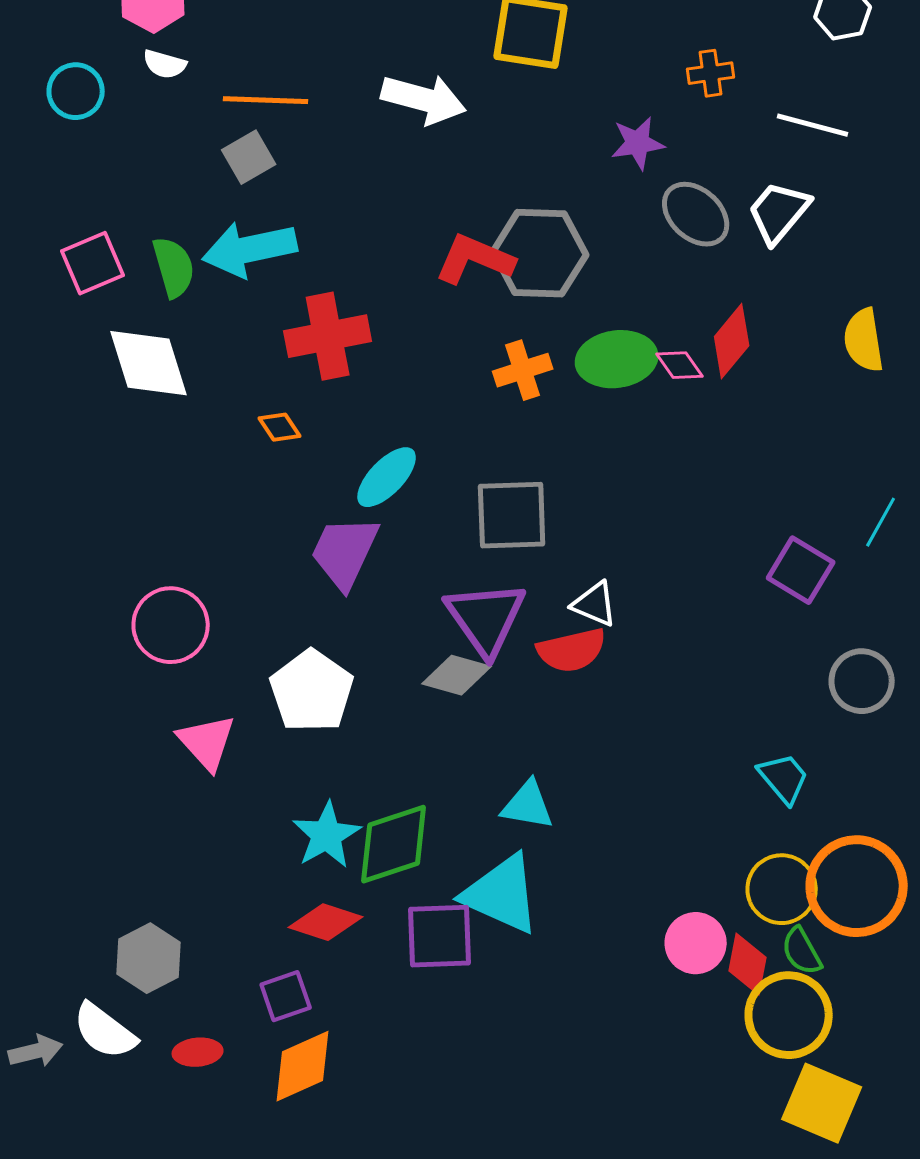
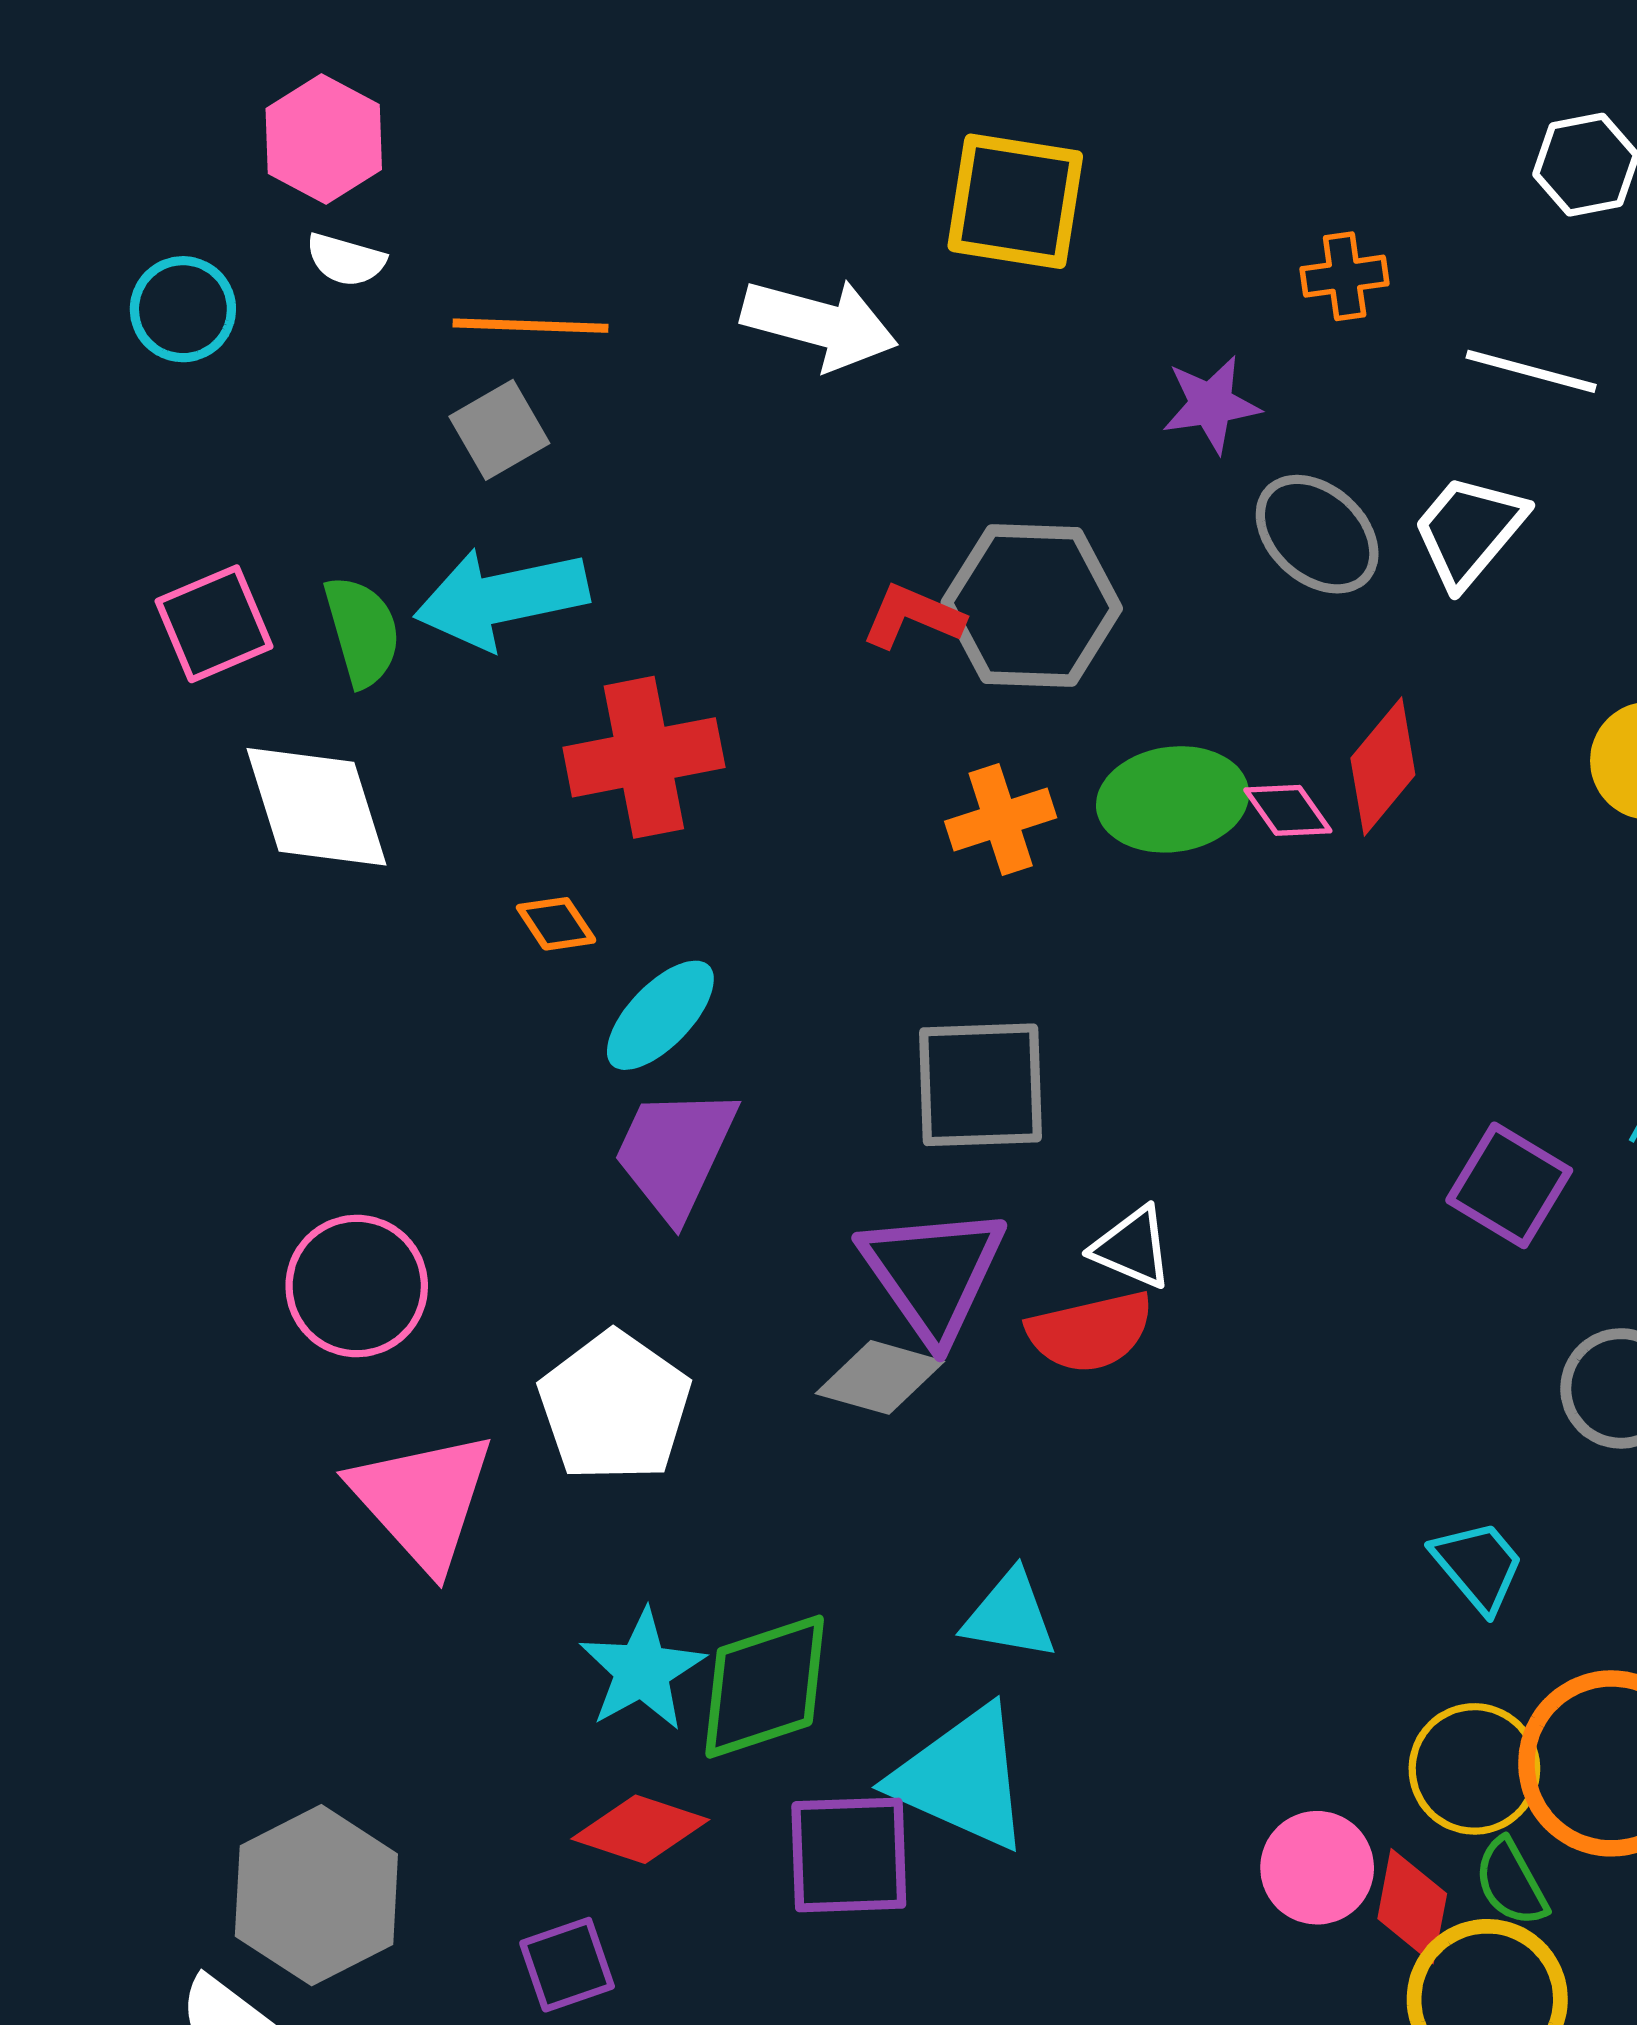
red L-shape: (475, 259) -> (913, 616), size x0.7
cyan ellipse: (387, 477) -> (660, 1015), moved
pink triangle: (207, 742) -> (423, 1500), size x1.4
gray hexagon: (149, 958) -> (316, 1895), size x1.4

